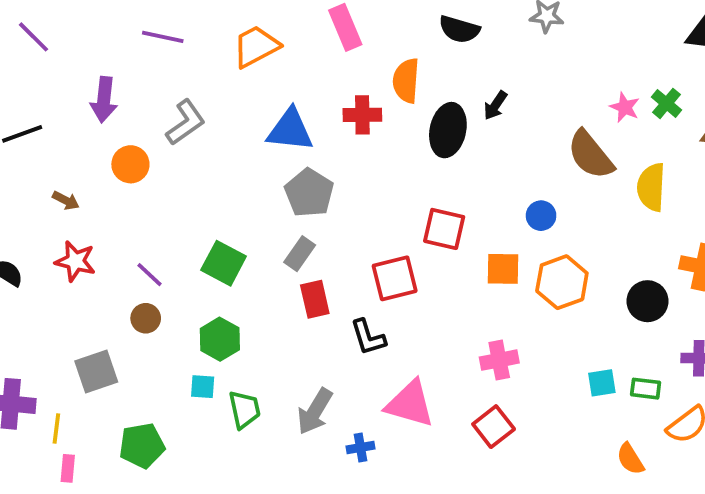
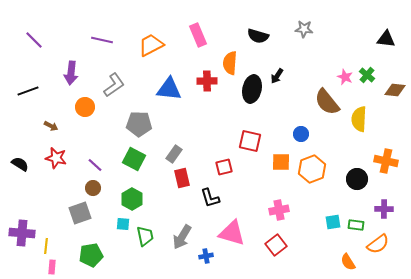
gray pentagon: (309, 193) -> (139, 124), moved, turned -30
red square: (395, 278) -> (224, 167), size x0.7
gray square: (96, 371) -> (80, 213), moved

